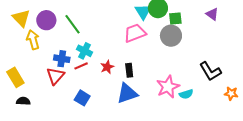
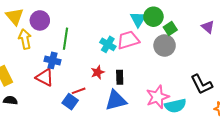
green square: (175, 18) -> (170, 28), turned -32
green line: (72, 24) -> (65, 39), moved, turned 40
cyan cross: (84, 51) -> (108, 44), moved
red line: (81, 66) -> (79, 91), moved
red triangle: (55, 76) -> (45, 77), turned -48
cyan semicircle: (186, 94) -> (175, 106), size x1.5

